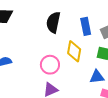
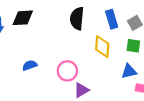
pink circle: (50, 65) -> (67, 71), moved

